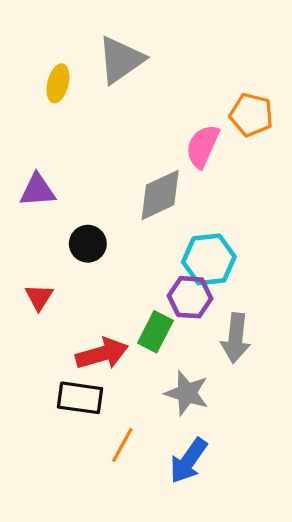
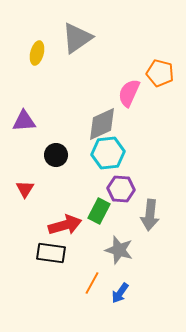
cyan hexagon: (209, 259) -> (108, 153), moved
orange line: (122, 445) -> (92, 283), moved
blue arrow: (188, 461) -> (120, 293), size x0.7

